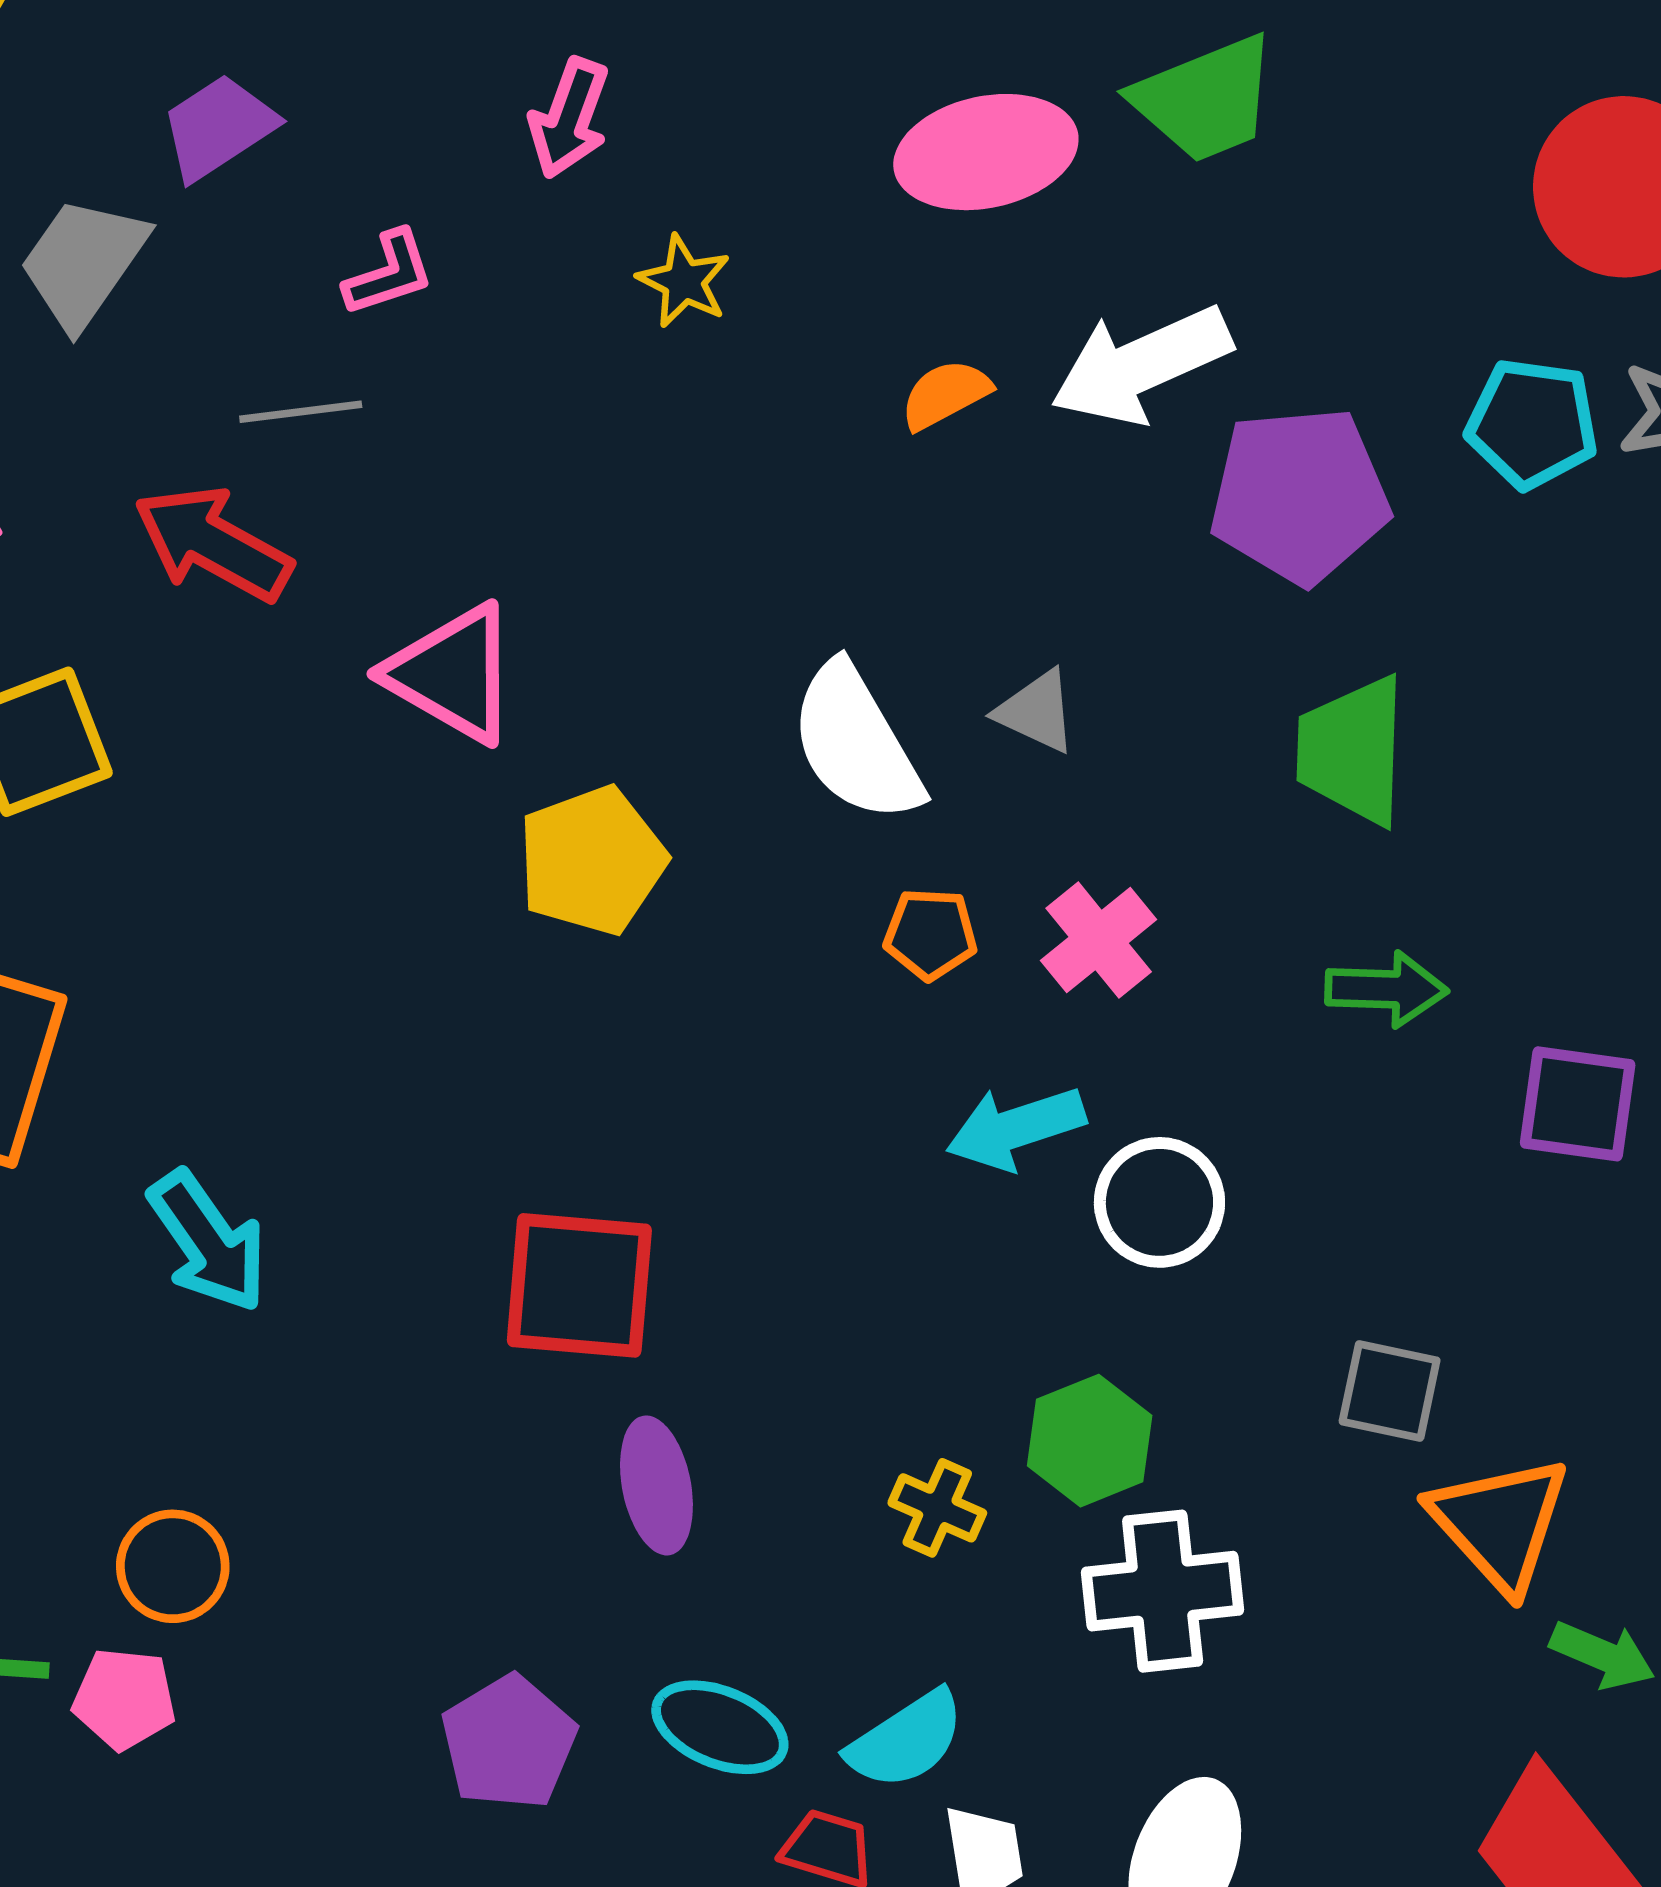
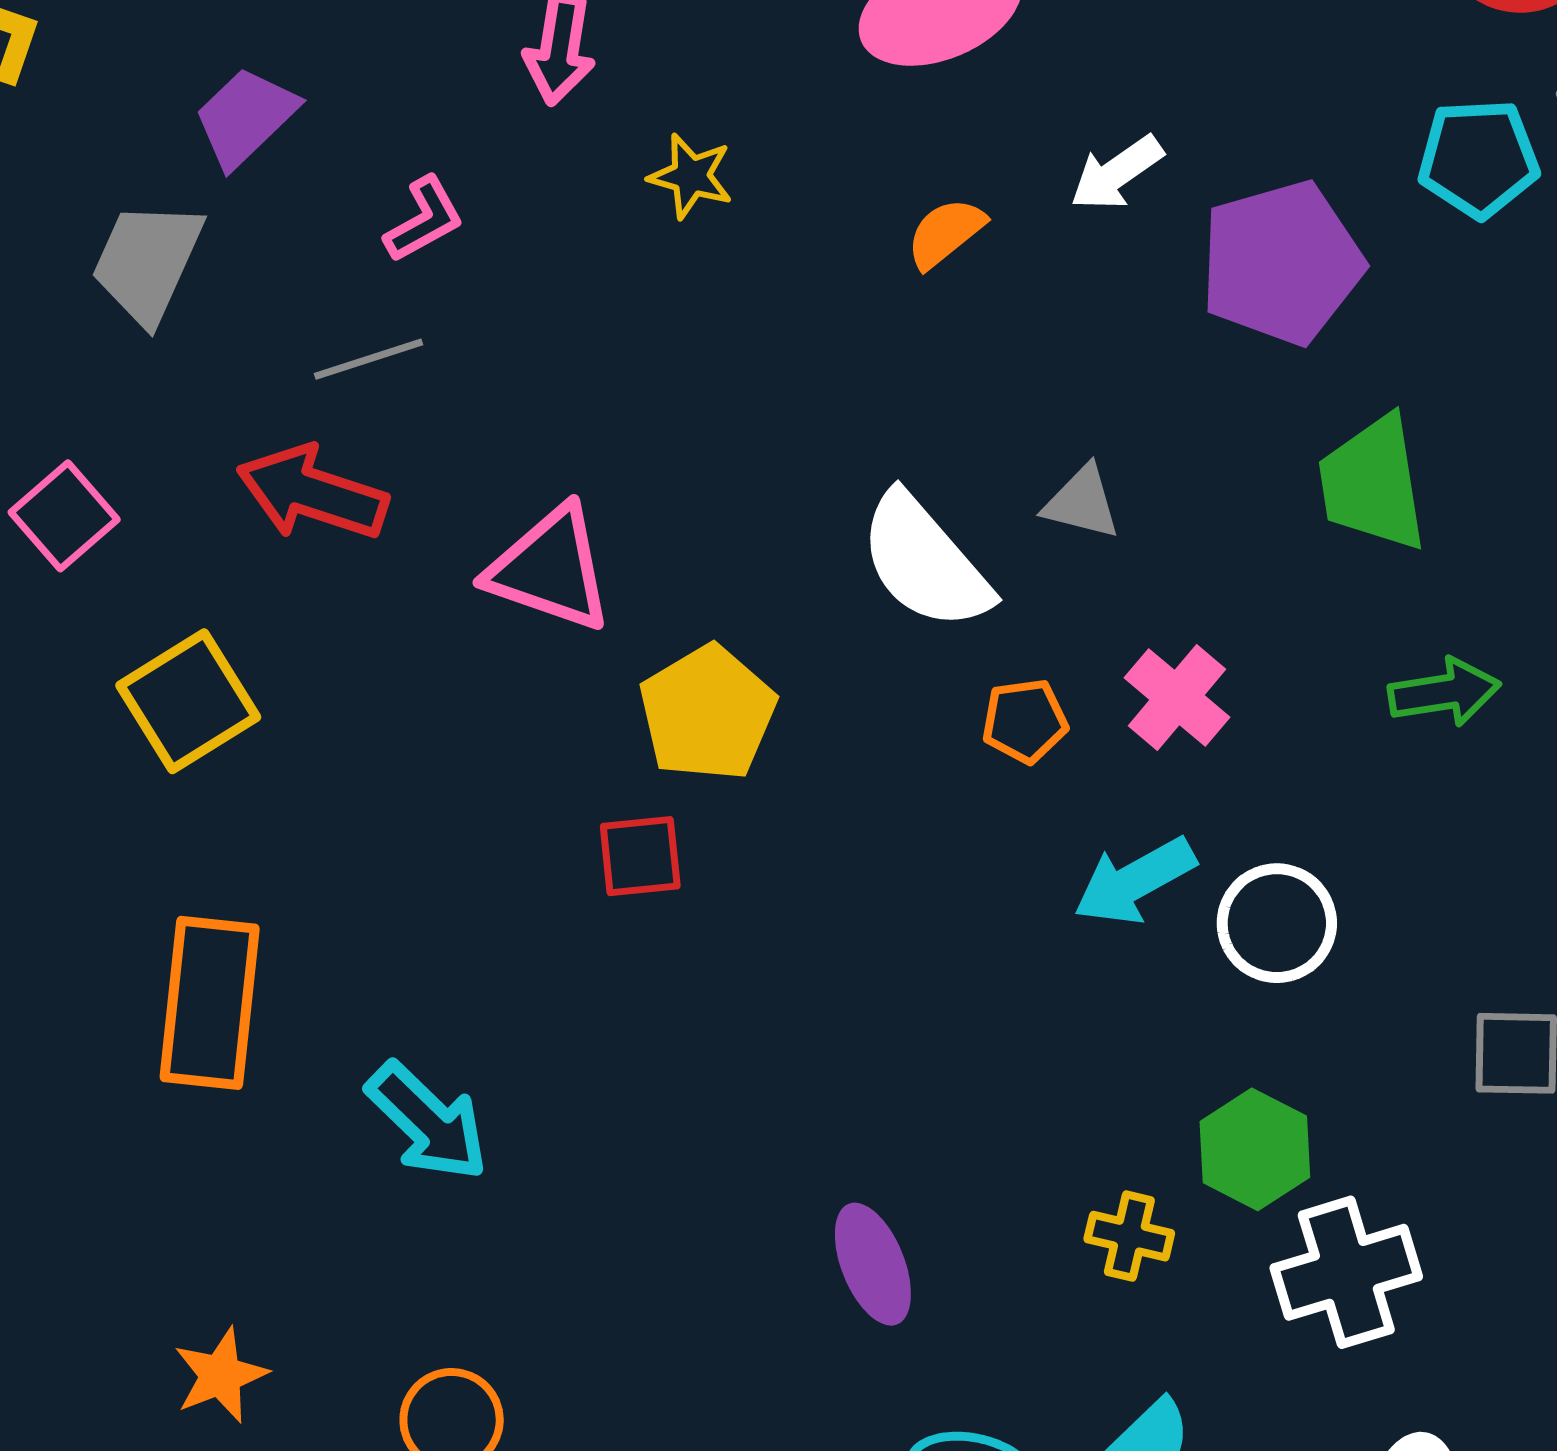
white arrow: (1141, 365) -> (1117, 173), size x0.6
red square: (579, 1285) -> (640, 856), moved, size x0.6

